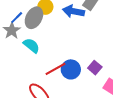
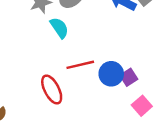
blue circle: (71, 69) -> (111, 74), moved

